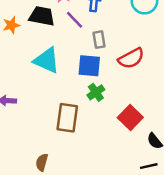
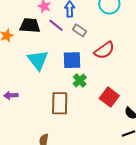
gray rectangle: (99, 40) -> (79, 30), moved, turned -40
cyan triangle: (47, 60) -> (38, 60), turned 35

